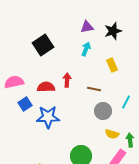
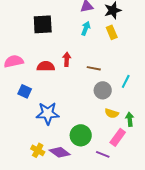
black square: (43, 45) -> (43, 24), turned 30
yellow rectangle: (112, 65) -> (112, 32), moved
blue square: (25, 104) -> (25, 91), moved, turned -32
blue star: (48, 117) -> (48, 113), moved

